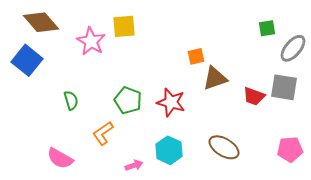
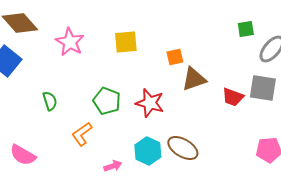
yellow square: (124, 26) -> (126, 42), moved
brown ellipse: (224, 147) -> (183, 148), moved
pink semicircle: (60, 158) -> (23, 155), moved

